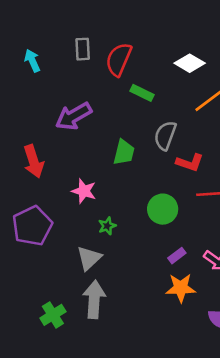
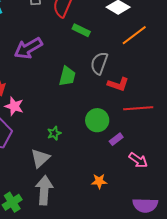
pink star: (84, 191) -> (14, 106), moved
purple rectangle: (177, 256) -> (116, 139), moved
orange star: (181, 288) -> (99, 181), moved, size x0.7

